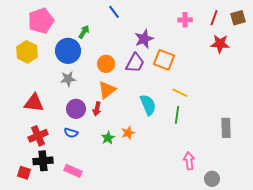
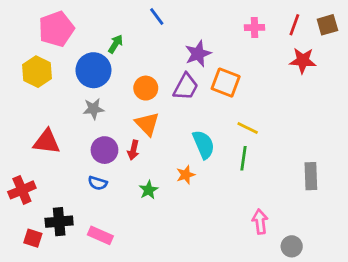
orange triangle: (107, 90) -> (147, 124), turned -36
orange star: (128, 133) -> (186, 175), moved
red cross: (38, 136) -> (22, 190), moved

